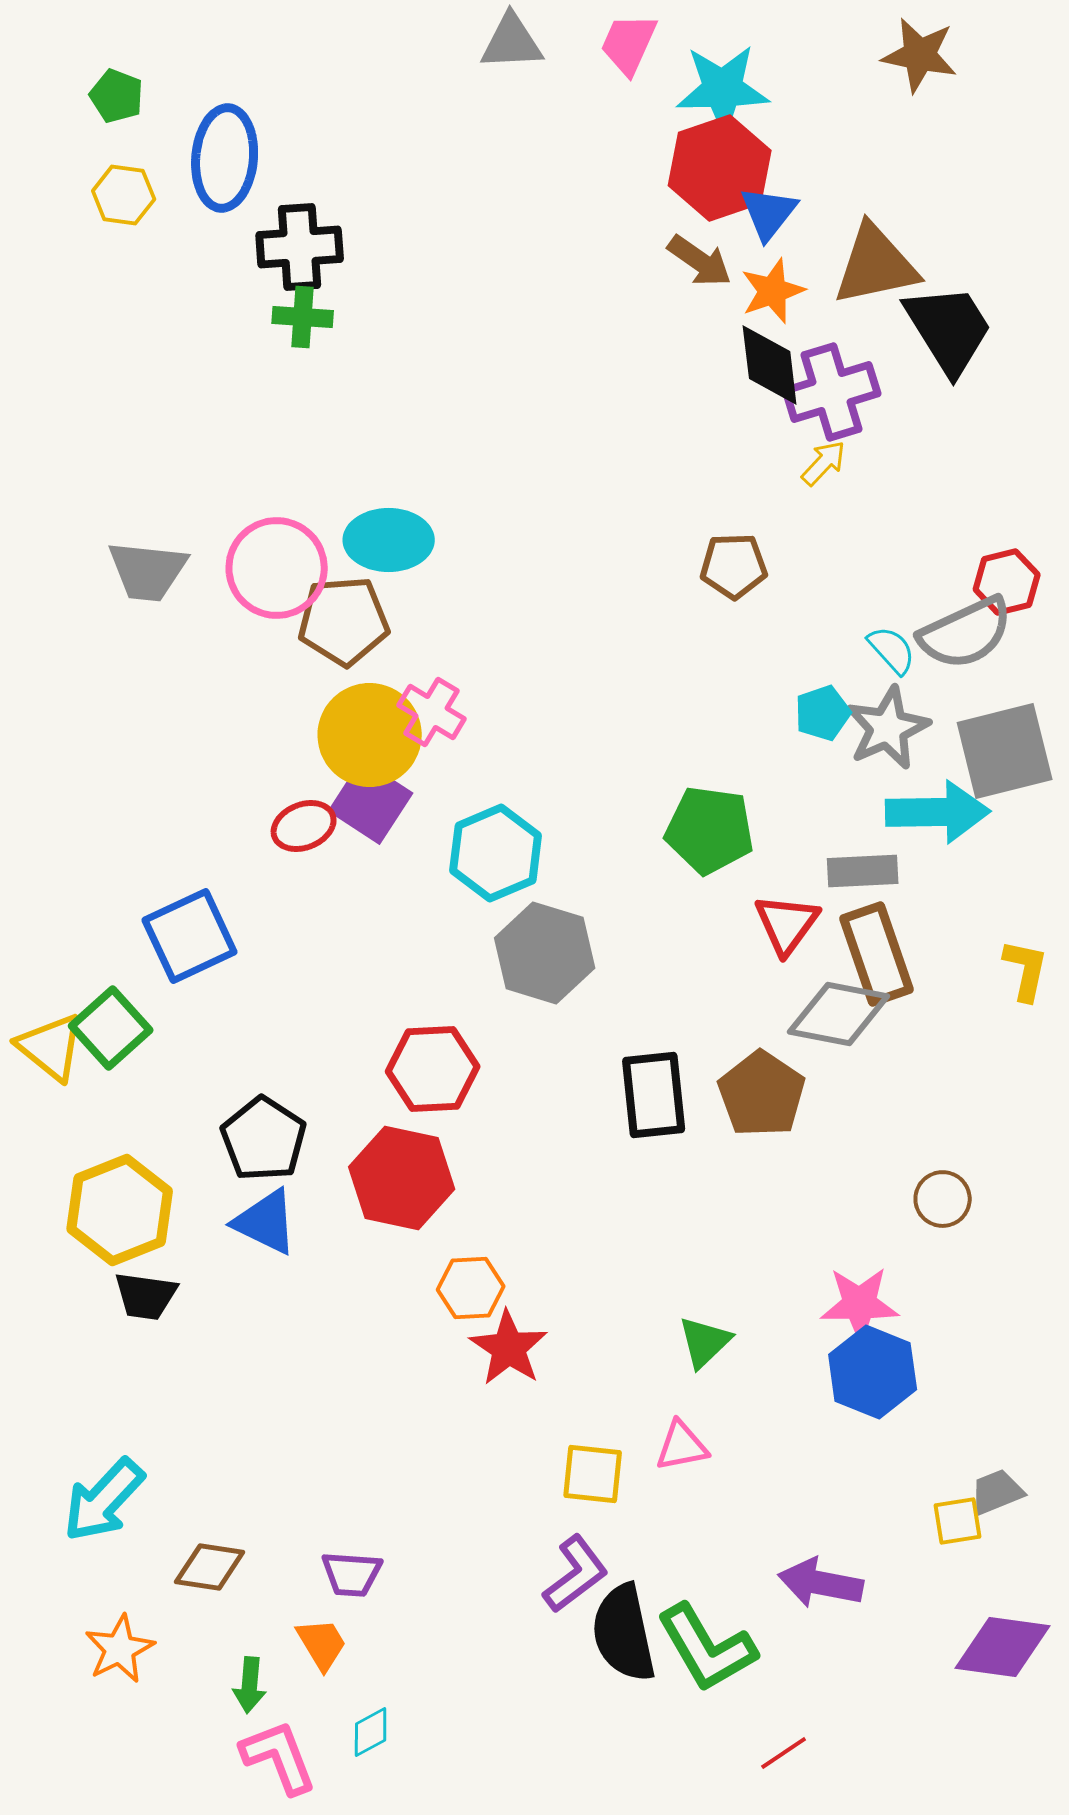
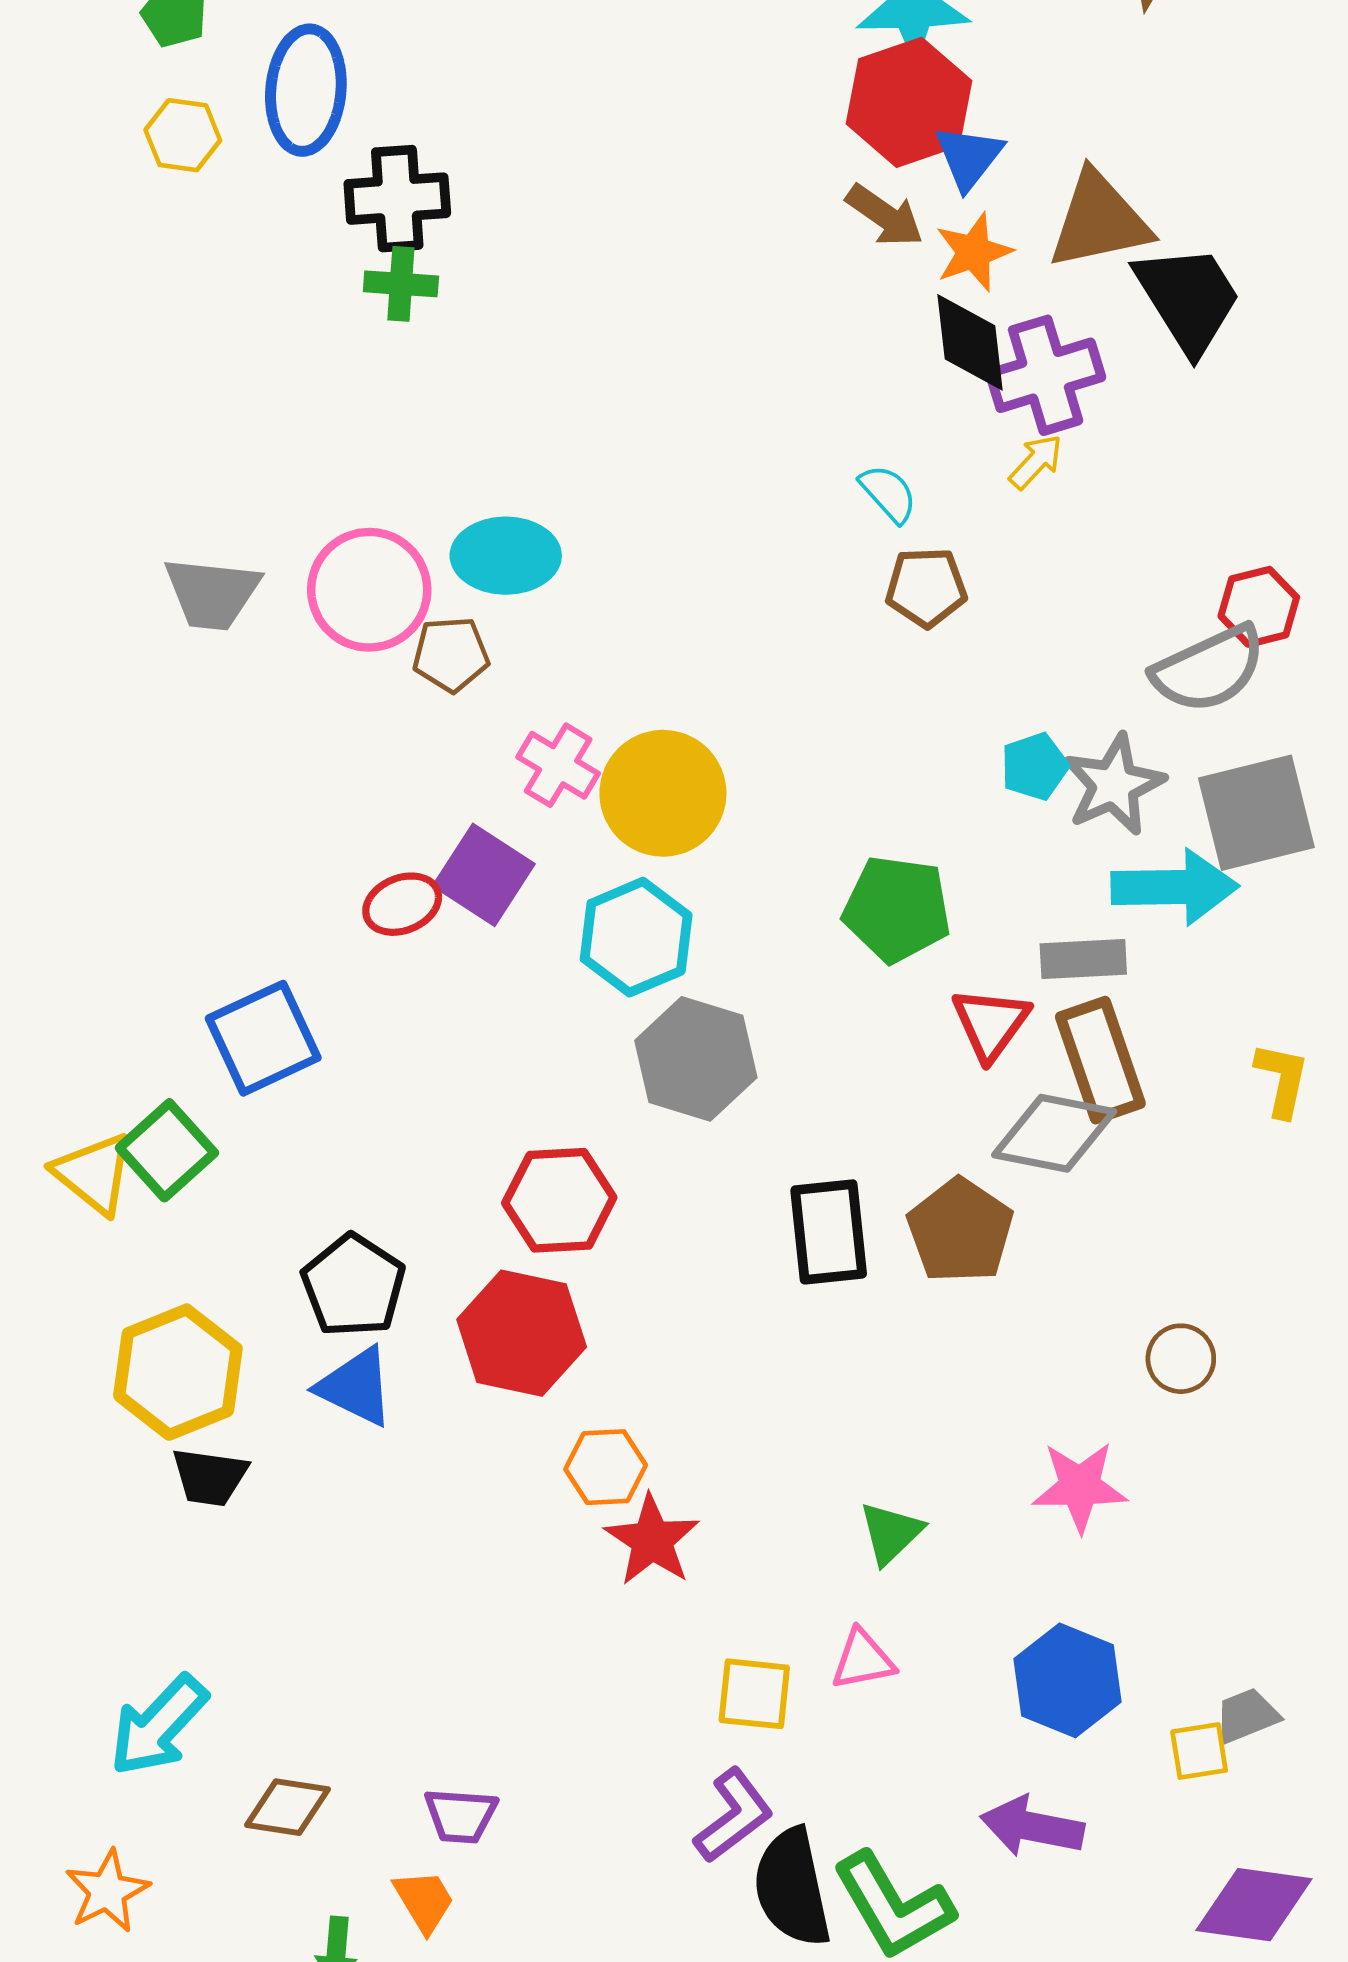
brown pentagon: (344, 621) -> (451, 654), size x0.7
cyan semicircle: (892, 650) -> (888, 493), moved
yellow circle: (370, 735) -> (663, 793), moved
blue hexagon: (873, 1372) -> (1067, 1680), moved
orange star: (120, 1649) -> (107, 1891), moved

